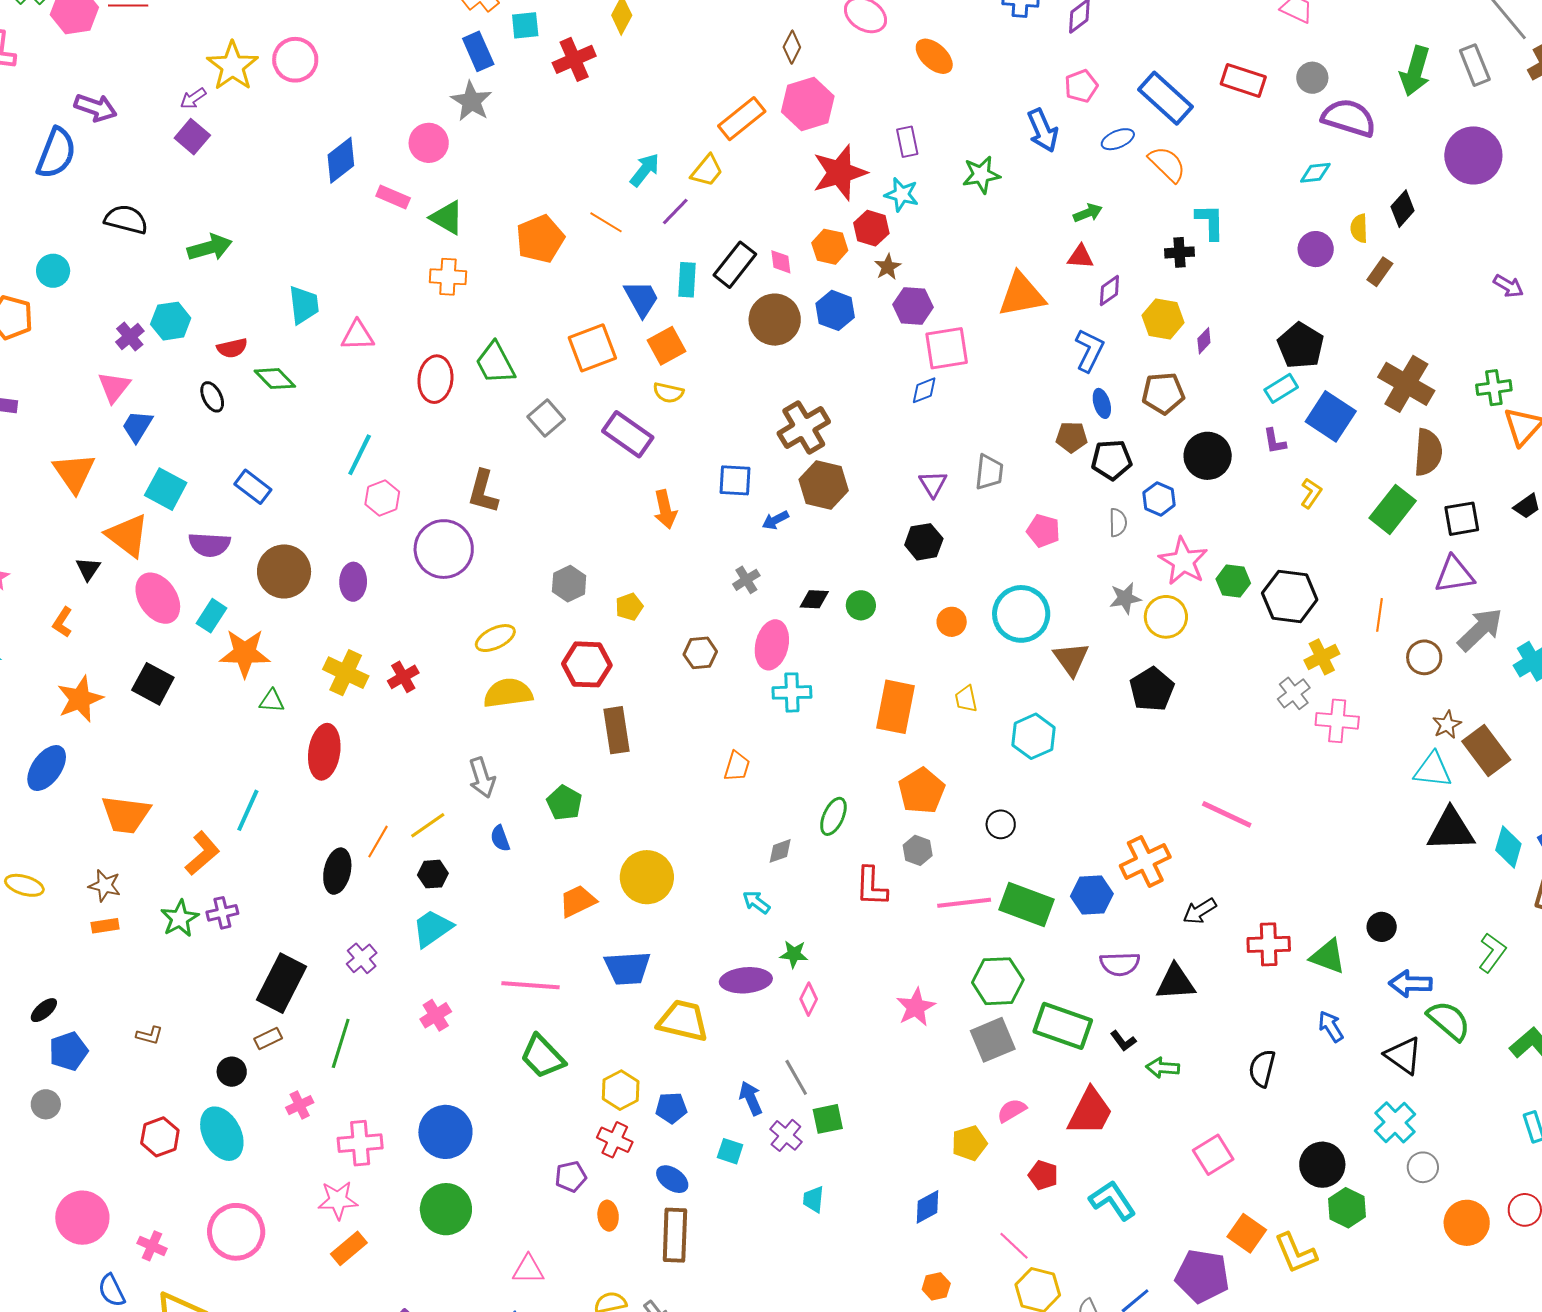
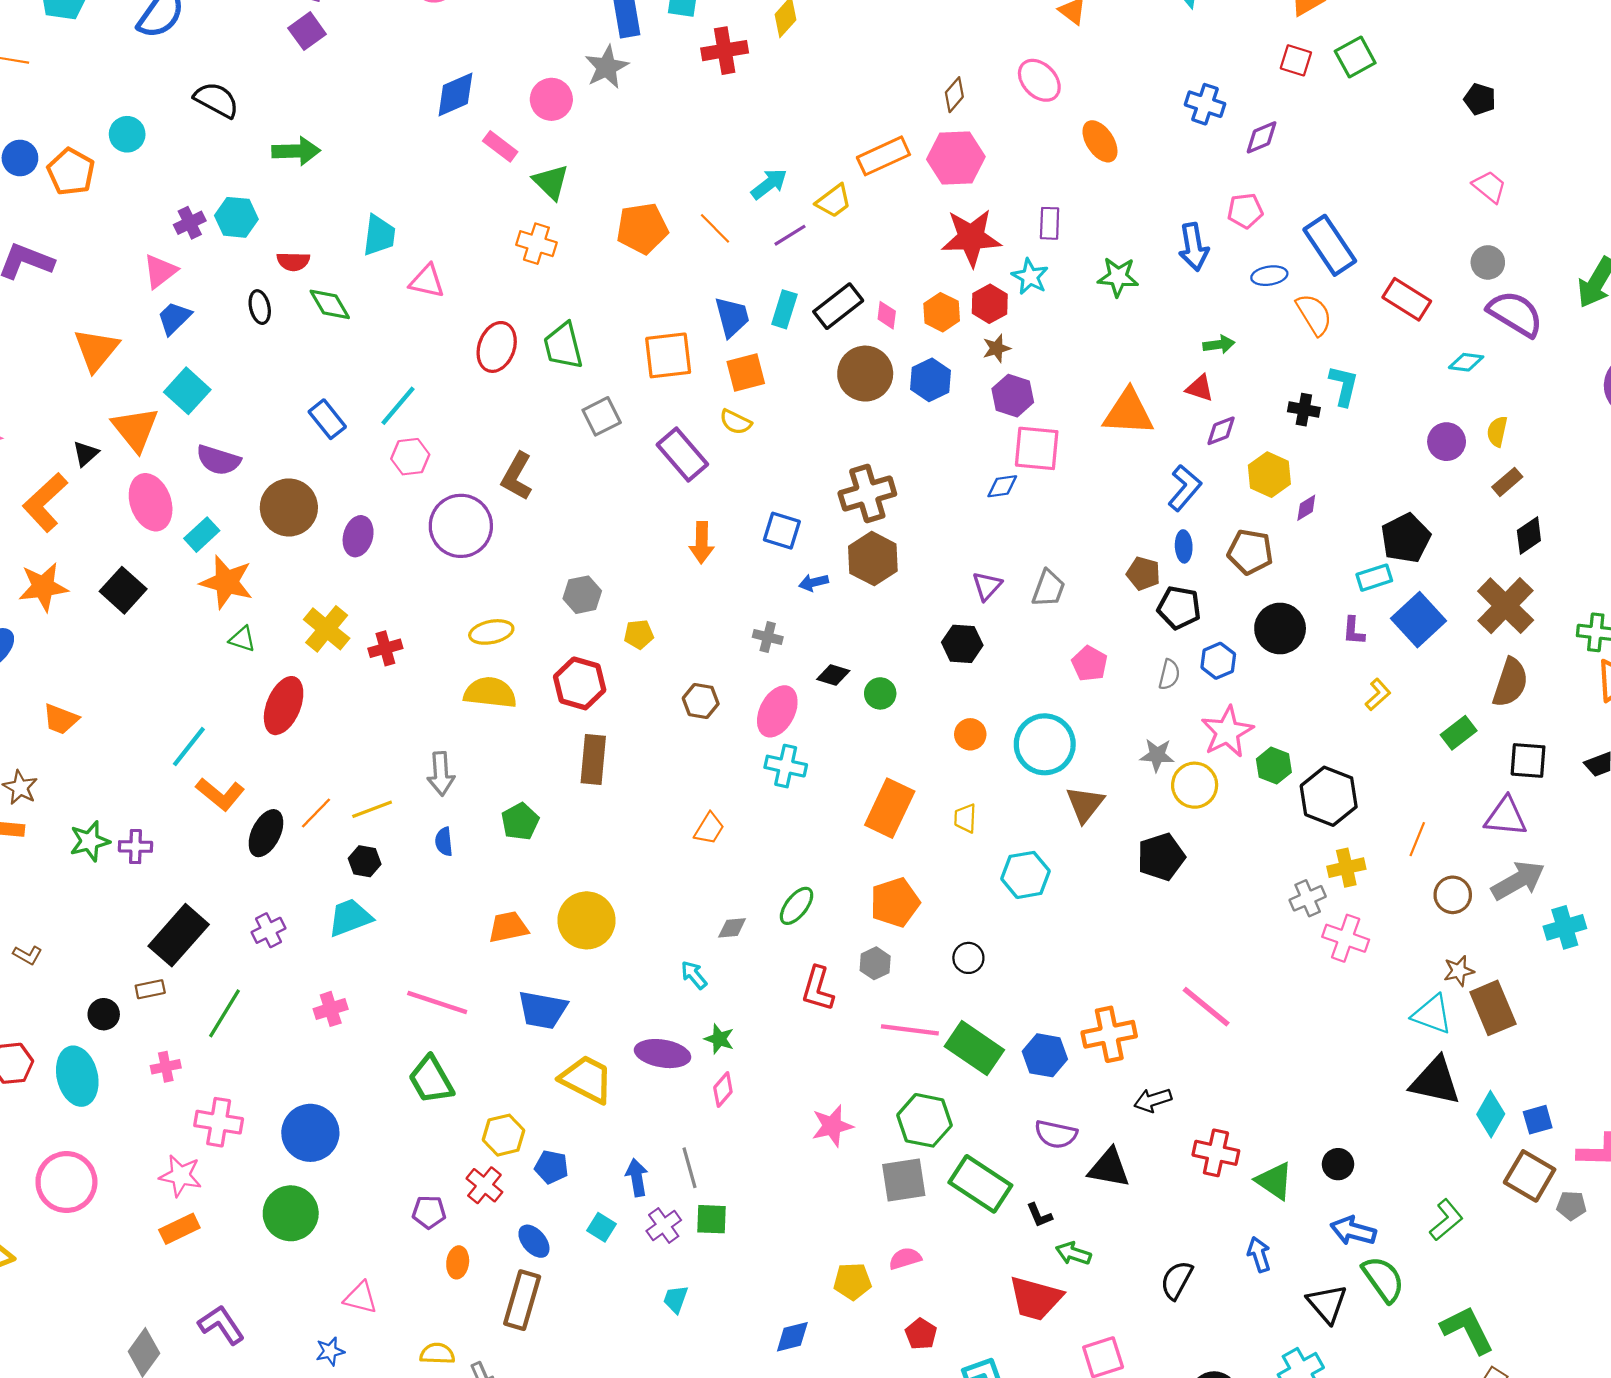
red rectangle: (1243, 80) -> (1407, 299), moved
black diamond: (1403, 209) -> (1529, 536), moved
blue rectangle: (253, 487) -> (327, 419), moved
green rectangle: (1393, 509) -> (1459, 733), size x0.7
gray cross: (746, 580) -> (768, 637), turned 32
orange L-shape: (62, 622) -> (45, 502), size x1.8
orange trapezoid: (126, 815) -> (61, 719), size x0.7
orange L-shape: (202, 853) -> (220, 794), moved, turned 66
red trapezoid: (1090, 1112) -> (1036, 1298), moved, turned 64

